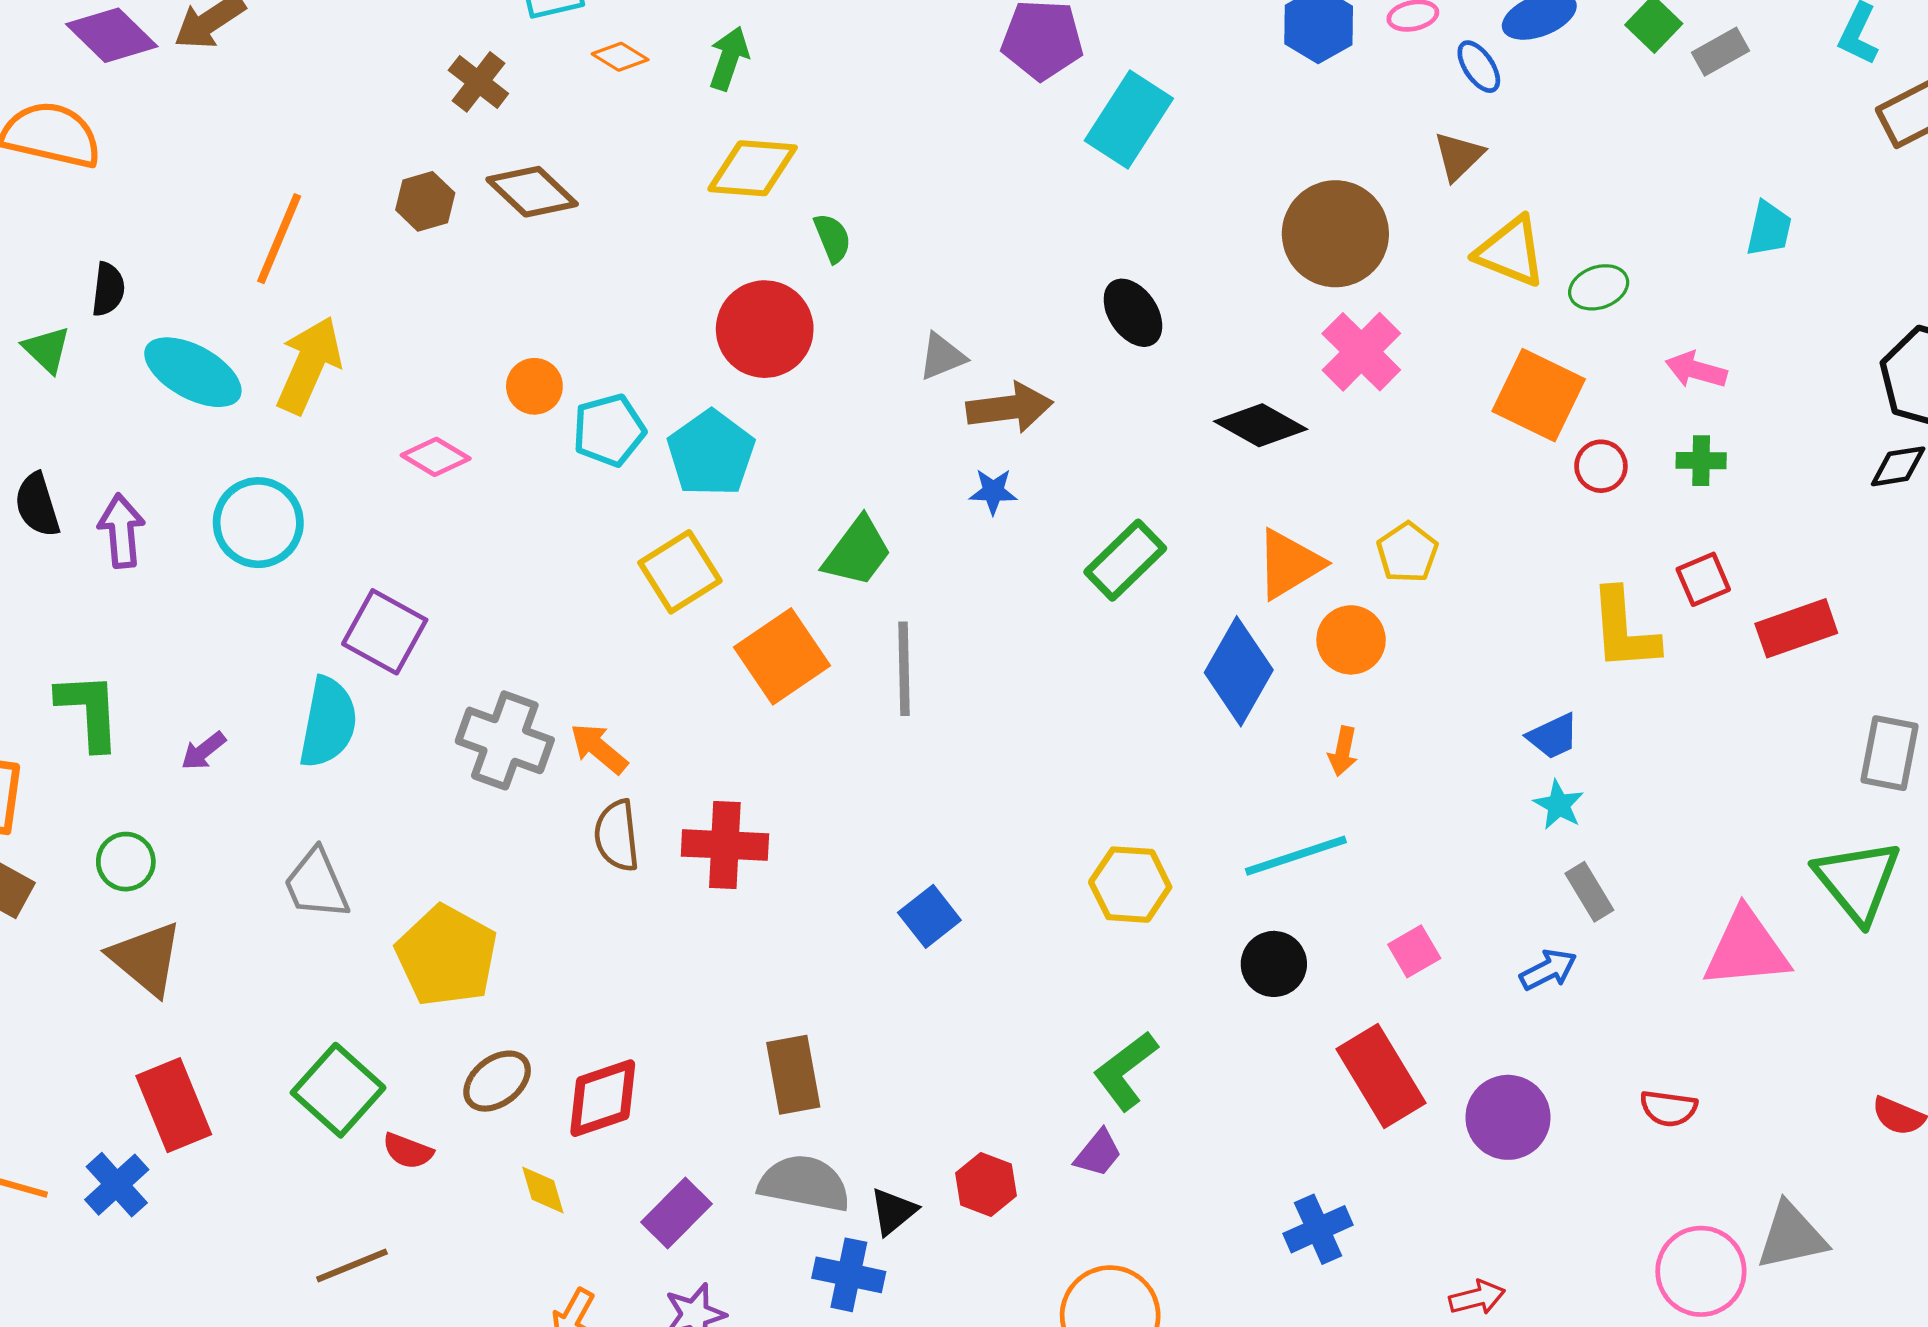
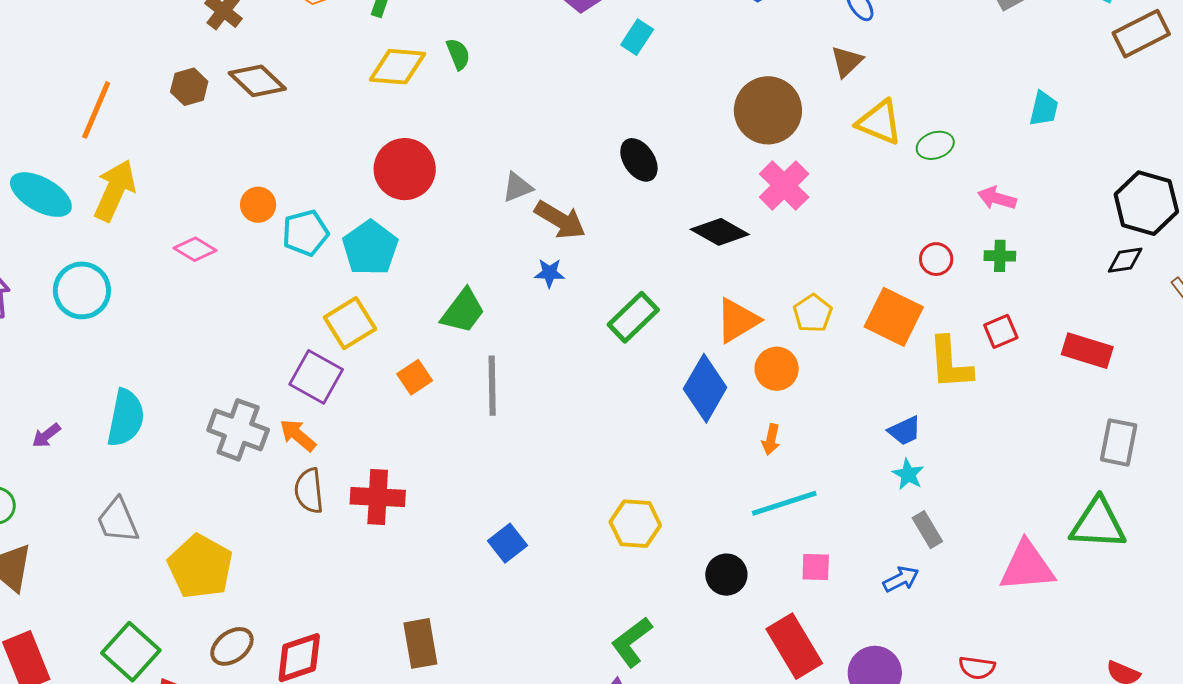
cyan rectangle: (1129, 120) -> (637, 37), size x0.6
green semicircle: (832, 238) -> (458, 54), moved
orange square: (1539, 395) -> (894, 317), moved
brown arrow: (1010, 408) -> (560, 220), turned 38
red rectangle: (1796, 628) -> (1087, 351), moved, turned 36
purple square: (385, 632) -> (316, 377), moved
orange square: (782, 656) -> (415, 377), size x0.6
cyan line: (1296, 856) -> (784, 503), moved
green triangle: (1858, 881) -> (1098, 524), turned -48
pink square: (1414, 951) -> (816, 567), turned 32

